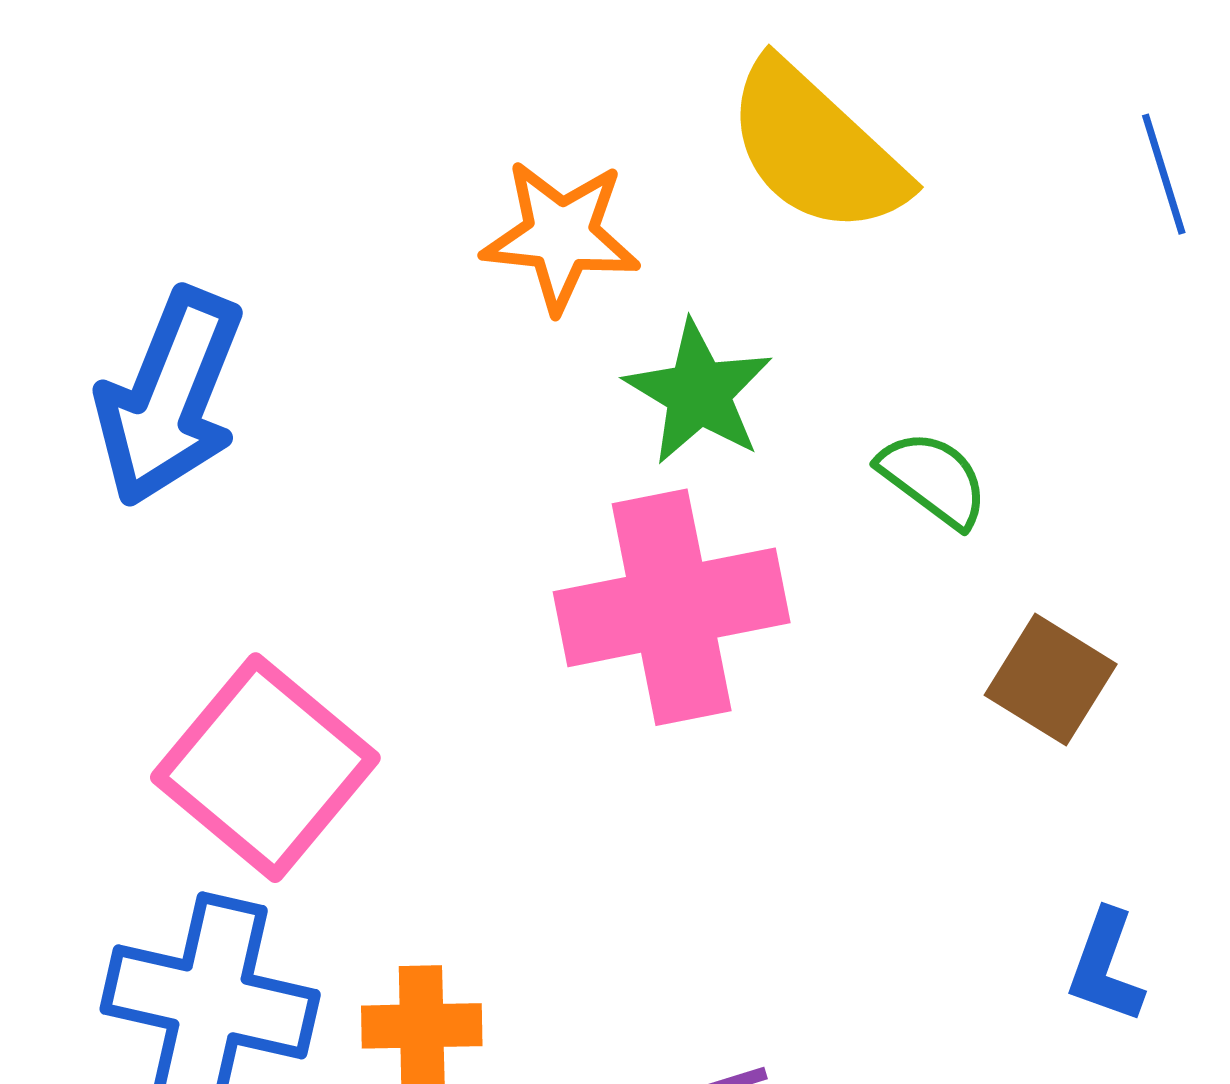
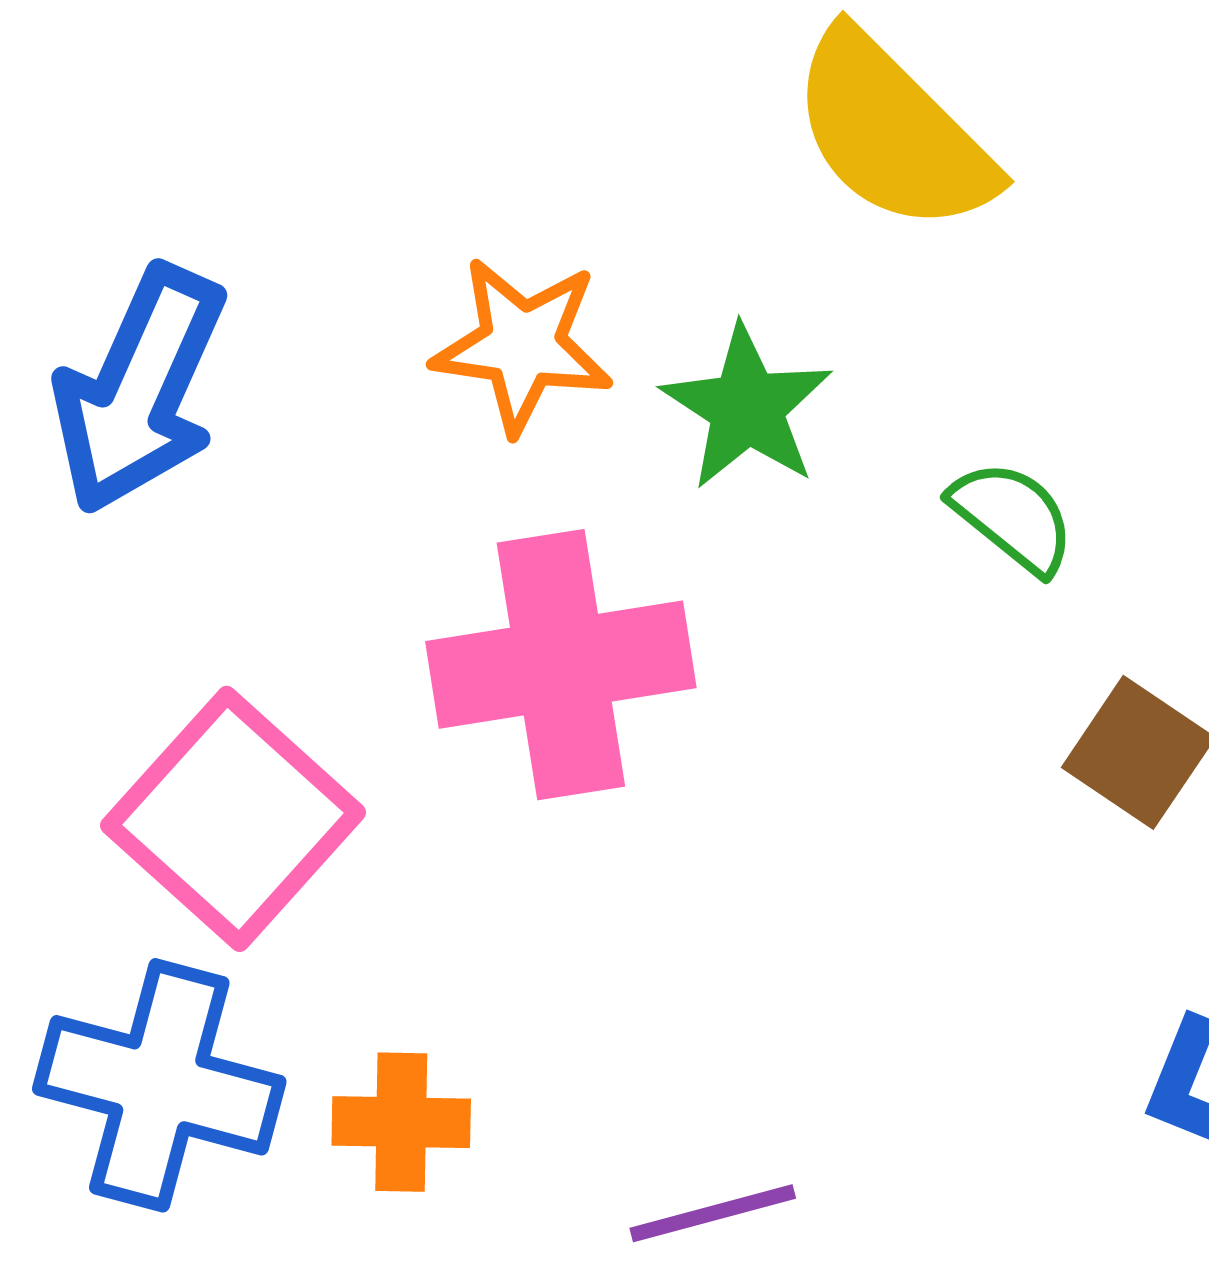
orange star: (561, 236) -> (522, 345), moved
pink cross: (672, 607) -> (561, 665), moved

